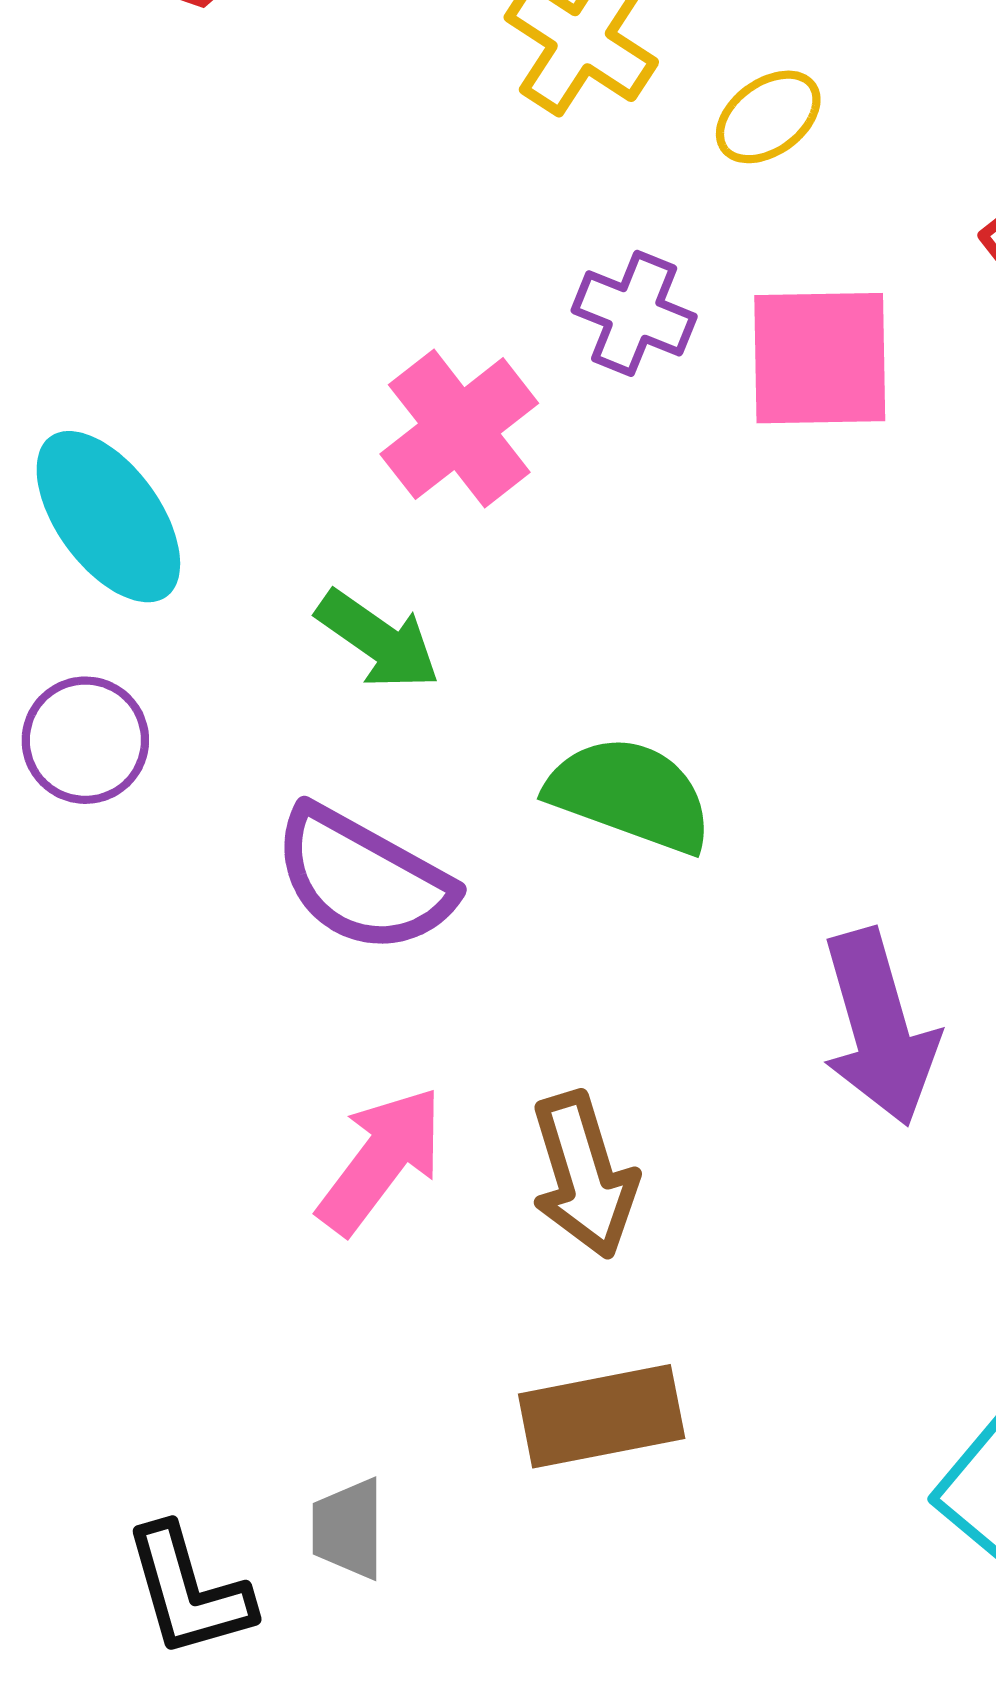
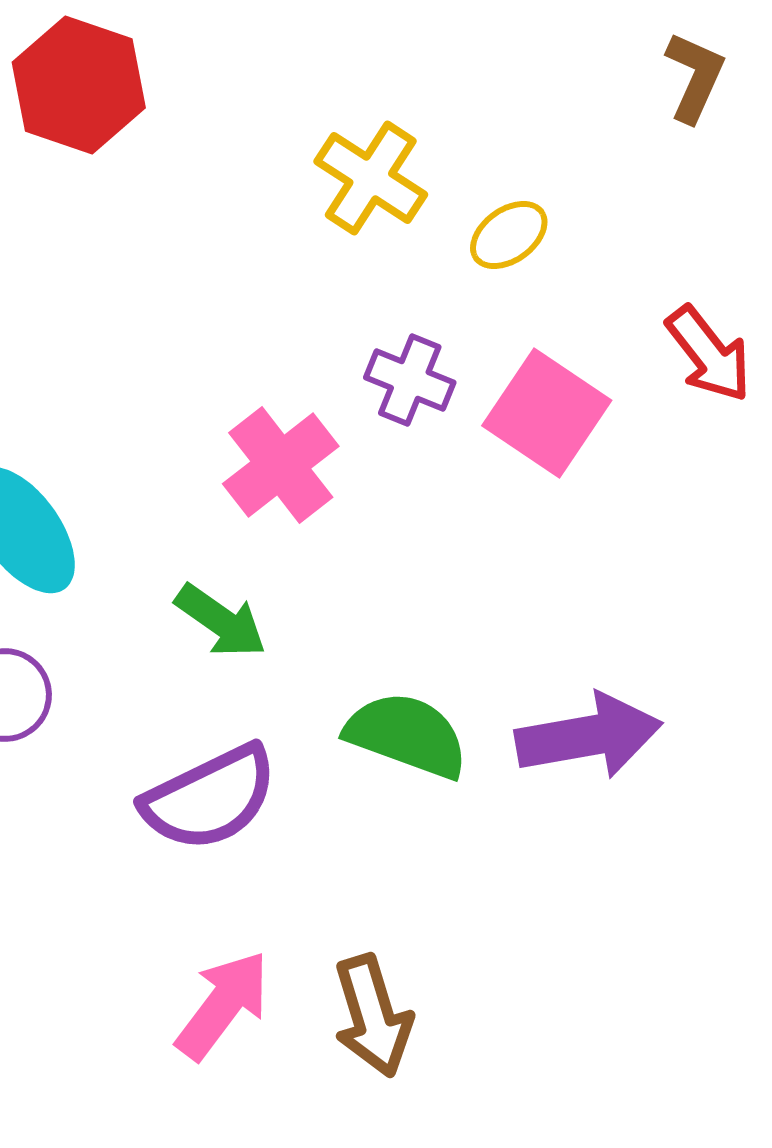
pink square: (820, 358) -> (547, 413), turned 35
purple semicircle: (363, 880) -> (210, 798), turned -55
purple arrow: (879, 1027) -> (589, 736), moved, turned -84

